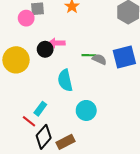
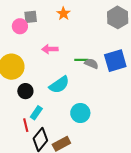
black circle: (45, 49) -> (25, 91), moved
cyan semicircle: (65, 80) -> (59, 85), turned -110
red line: (29, 121) -> (26, 125), turned 40

